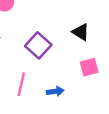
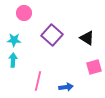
purple square: (38, 45) -> (52, 35), moved

